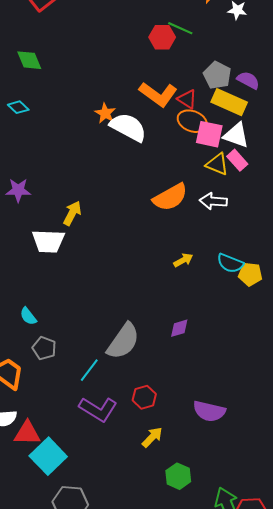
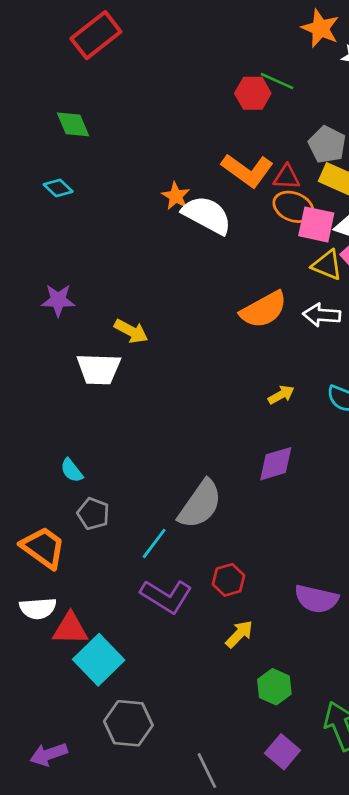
red triangle: (187, 99) -> (287, 177), turned -30
yellow arrow: (72, 213) -> (131, 331), turned 90
purple diamond: (179, 328) -> (276, 464), moved, size x1.4

